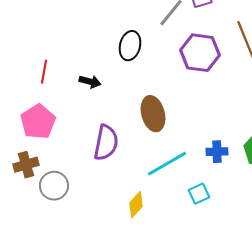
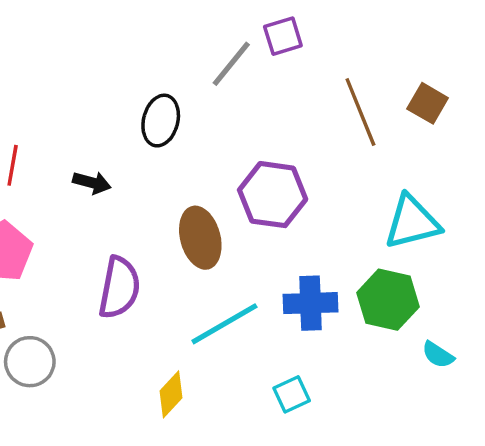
purple hexagon: (200, 53) -> (273, 195), moved
blue cross: (217, 152) -> (311, 303), size x1.4
cyan square: (199, 194) -> (292, 394), moved

